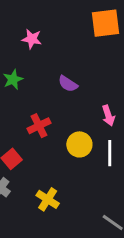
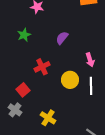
purple semicircle: (68, 84) -> (62, 38), turned 96

